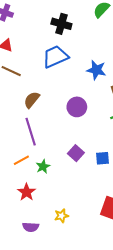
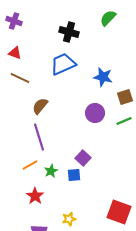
purple circle: (77, 107) -> (95, 113), moved
blue square: (103, 158) -> (74, 175), moved

